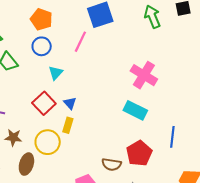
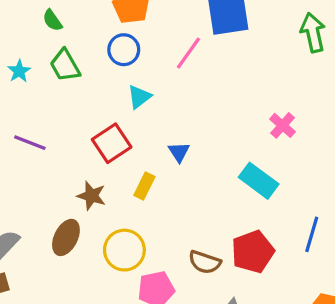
pink cross: (144, 75) -> (283, 125), size x0.6
blue triangle: (70, 103) -> (179, 152), moved
brown star: (13, 138) -> (91, 196), moved
yellow circle: (48, 142) -> (124, 250), moved

